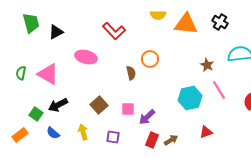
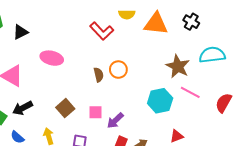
red L-shape: (114, 31) -> (102, 31), moved
orange circle: (150, 59) -> (118, 70), moved
brown star: (207, 65) -> (178, 66), size x1.6
pink line: (219, 90) -> (190, 92), turned -30

